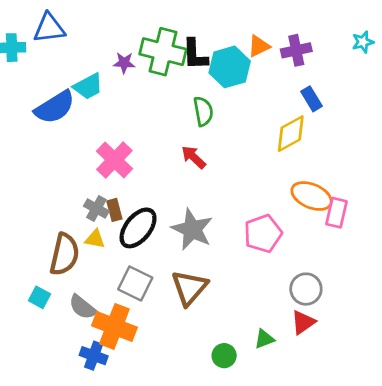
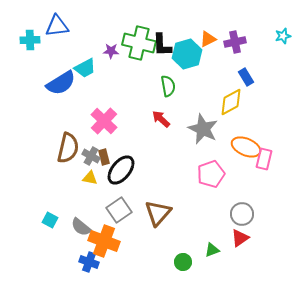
gray star: (192, 229) -> (203, 129), moved
brown semicircle: (64, 254) -> (68, 148), moved
gray square: (135, 283) -> (119, 210), turned 30

